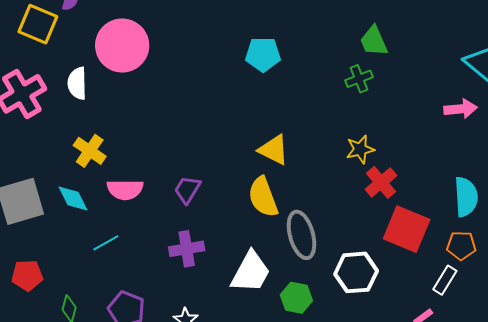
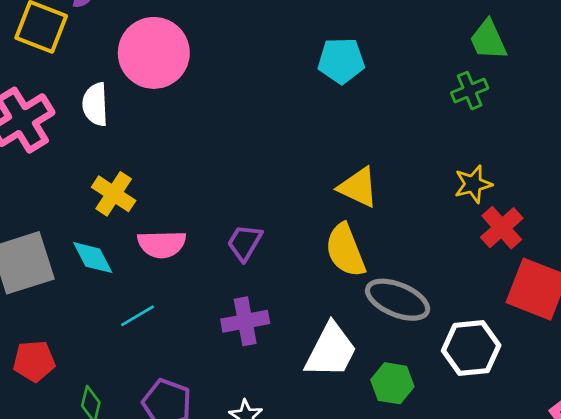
gray ellipse: (302, 235) -> (398, 300), turned -51

